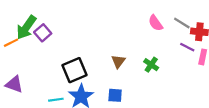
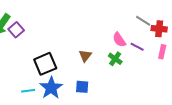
pink semicircle: (156, 23) -> (119, 40), moved
purple line: (187, 47) -> (137, 47), moved

